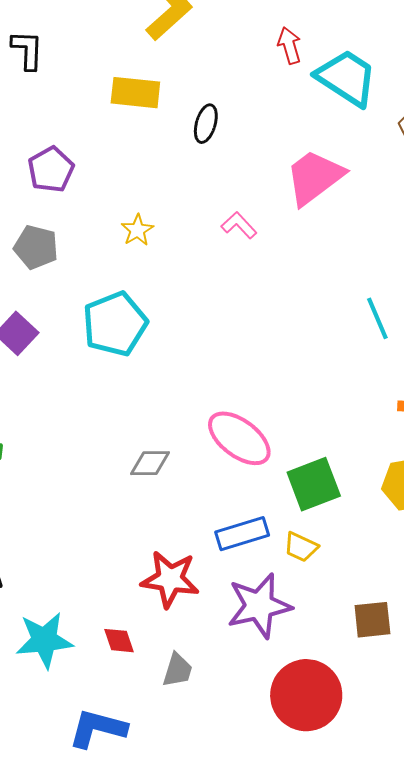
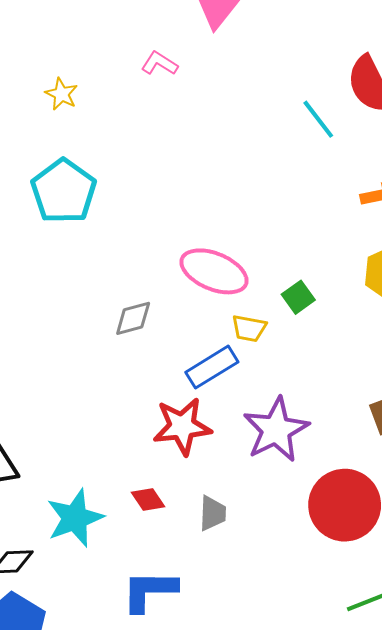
green square: (314, 484) -> (298, 297), size x0.6
blue rectangle: (242, 534) -> (212, 367), moved
yellow trapezoid: (301, 547) -> (249, 328), moved

